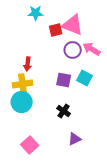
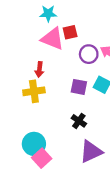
pink triangle: (73, 25) -> (53, 39), moved
cyan circle: (22, 102) -> (34, 144), moved
purple triangle: (75, 139) -> (91, 152), size x1.6

